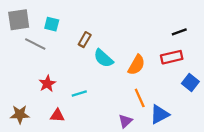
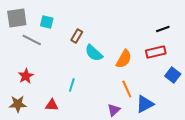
red star: (47, 84) -> (26, 76), moved
cyan line: (79, 94) -> (72, 85), turned -56

